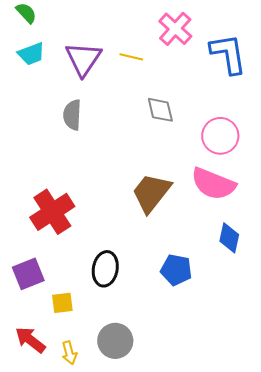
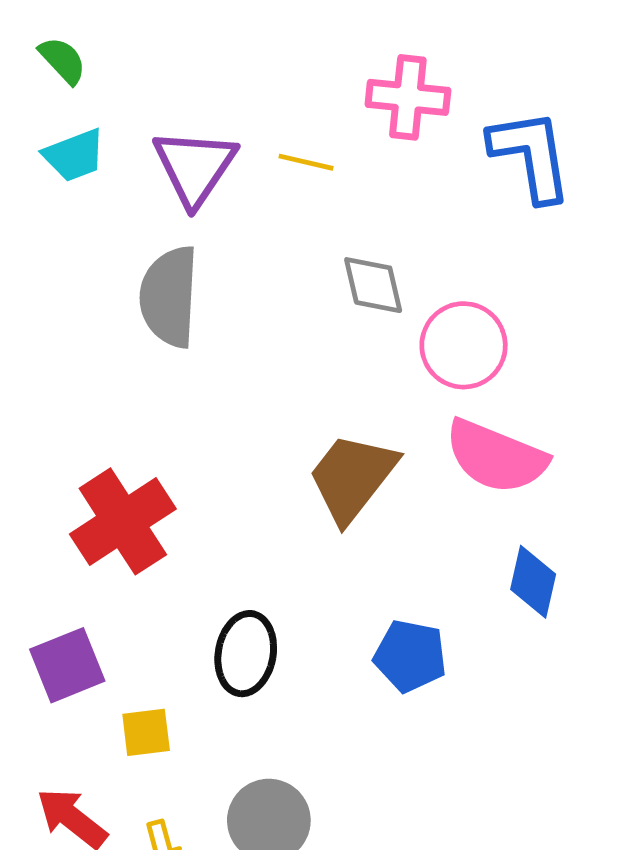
pink cross: (175, 29) -> (408, 97), turned -36
gray semicircle: (72, 115) -> (169, 297), size x1.4
pink circle: (220, 136) -> (464, 345), moved

